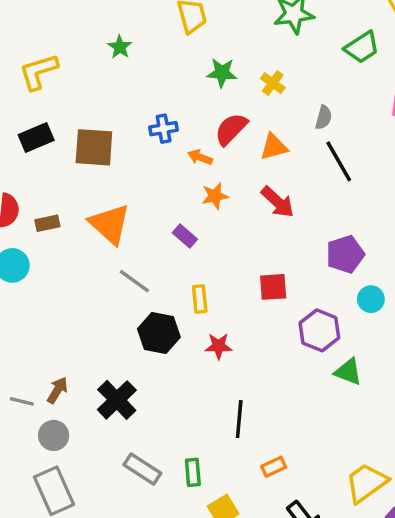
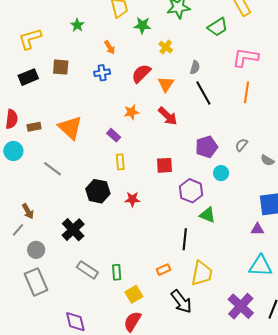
green star: (222, 73) -> (142, 25), moved
brown square: (94, 147) -> (61, 67), moved, size x0.7
orange triangle: (274, 147) -> (166, 84), turned -42
orange arrow: (200, 157) -> (110, 47), moved, turned -144
gray line: (134, 281) -> (53, 169), moved
yellow rectangle: (200, 299) -> (120, 162), moved
brown arrow: (57, 390) -> (28, 211), moved, turned 119
gray line: (22, 401) -> (18, 230), turned -64
black line: (239, 419) -> (185, 239), moved
yellow trapezoid: (366, 483) -> (202, 273), moved, turned 136

